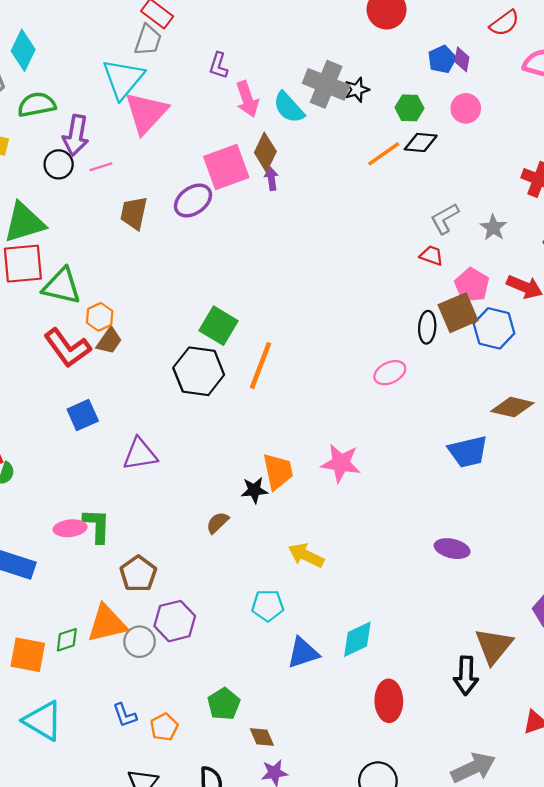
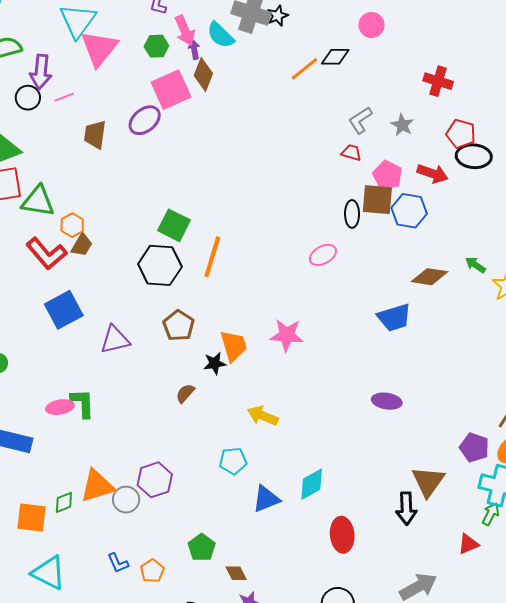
green hexagon: (409, 108) -> (156, 46), moved
purple arrow: (271, 179) -> (194, 49), moved
brown square: (458, 313) -> (377, 200), turned 32
blue square: (83, 415) -> (64, 310), size x1.4
brown pentagon: (138, 574) -> (179, 326), moved

